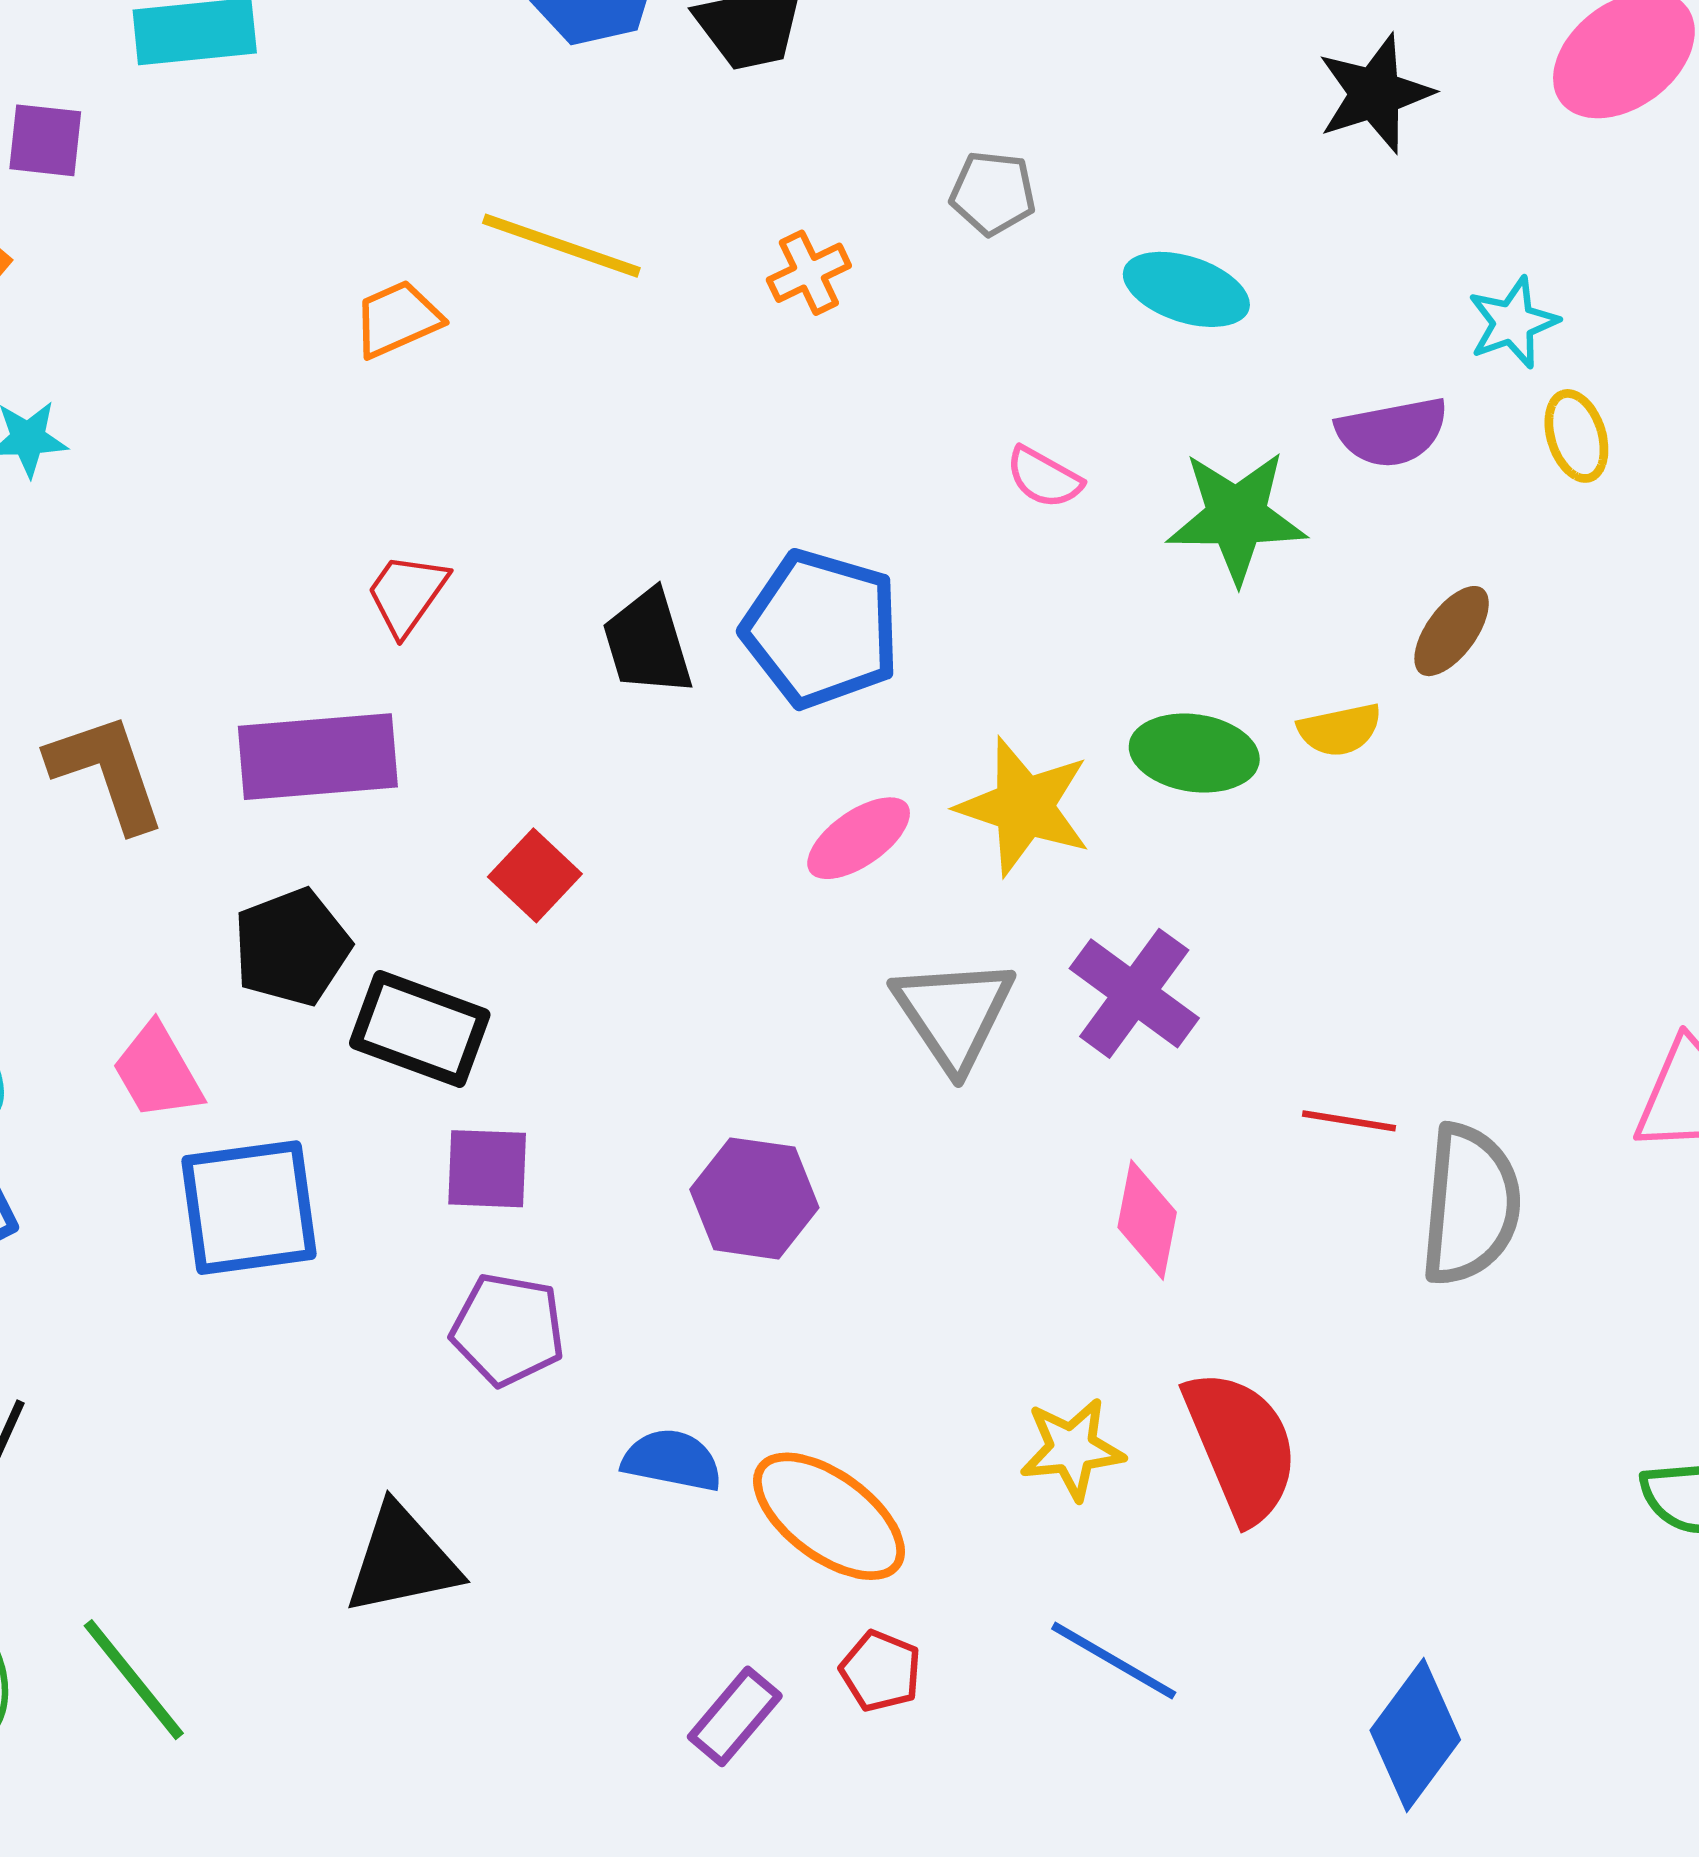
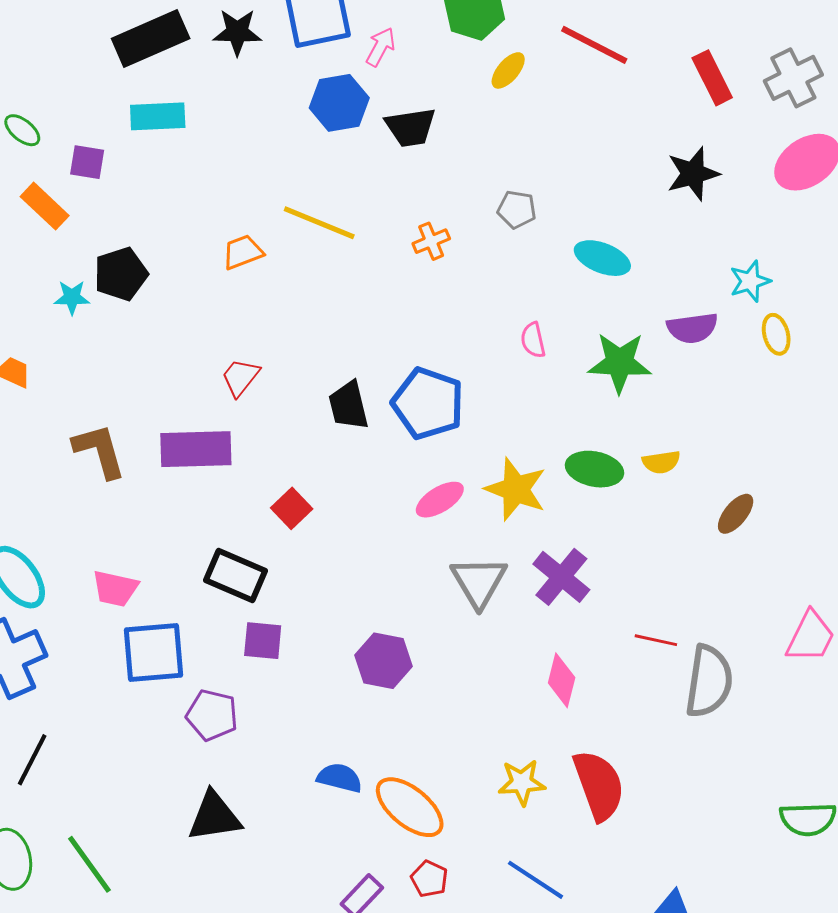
pink semicircle: (1044, 478) -> (533, 340), turned 45
brown ellipse: (1452, 631) -> (736, 514), moved
black pentagon: (292, 947) -> (121, 274), moved
pink trapezoid: (157, 1072) -> (115, 588), turned -51
purple pentagon: (508, 1329) -> (212, 715), moved

